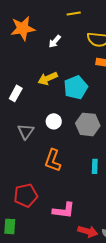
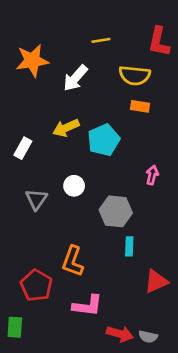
white arrow: (55, 41) -> (75, 78), size x1.5
gray hexagon: (88, 124) -> (116, 211), moved
orange L-shape: (53, 160) -> (73, 261), moved
red pentagon: (26, 195) -> (36, 285), turned -30

